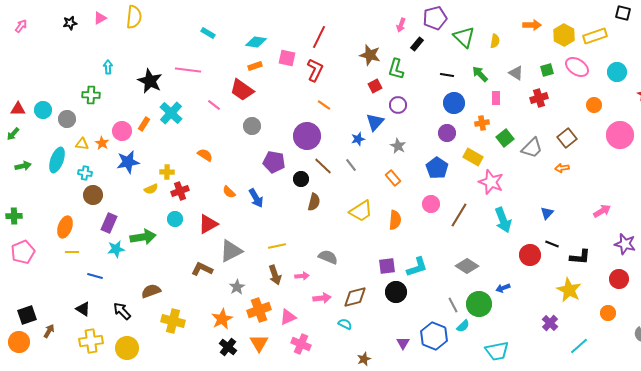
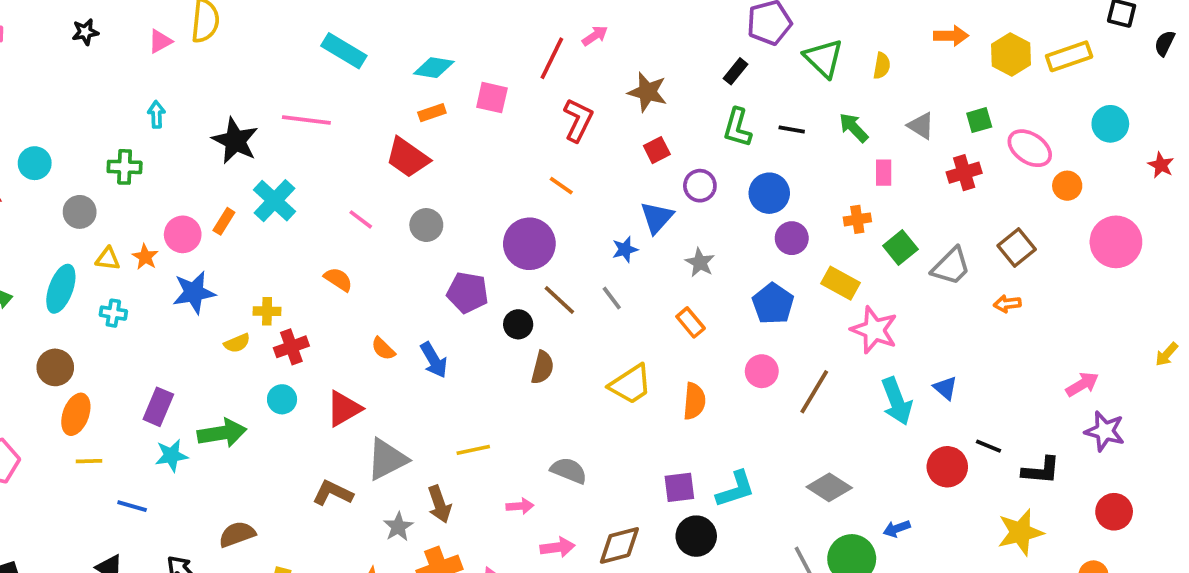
pink triangle: (100, 18) -> (160, 41), moved
pink arrow: (401, 25) -> (595, 36), moved, turned -144
cyan rectangle: (208, 33) -> (344, 51), size x1.6
pink ellipse: (577, 67) -> (1030, 148), moved
green L-shape: (396, 69) -> (737, 128), moved
red L-shape: (315, 70) -> (578, 120), moved
blue circle: (454, 103) -> (769, 193), moved
pink line: (214, 105) -> (361, 219), moved
cyan circle: (43, 110) -> (35, 163), moved
brown circle: (93, 195) -> (55, 367), moved
blue triangle: (547, 213) -> (945, 388), moved, turned -32
purple star: (625, 244) -> (1105, 431), moved
brown arrow: (275, 275) -> (439, 504), moved
yellow star: (569, 290) -> (1020, 532), turned 30

